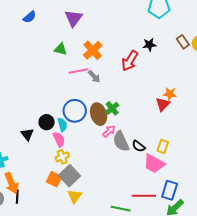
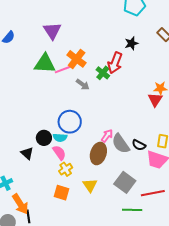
green triangle: (61, 49) -> (45, 64), size x1.6
pink line: (79, 71) -> (64, 69), moved
green cross: (112, 108) -> (103, 73), moved
brown ellipse: (99, 114) -> (98, 153), moved, turned 45
cyan semicircle: (62, 125) -> (60, 138), turned 120
gray square: (69, 176) -> (125, 182), moved
yellow triangle: (75, 196) -> (90, 185), moved

